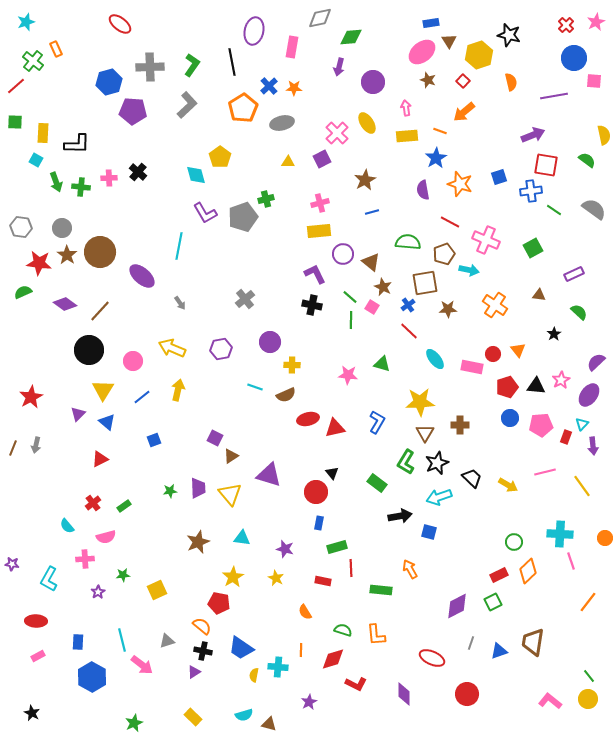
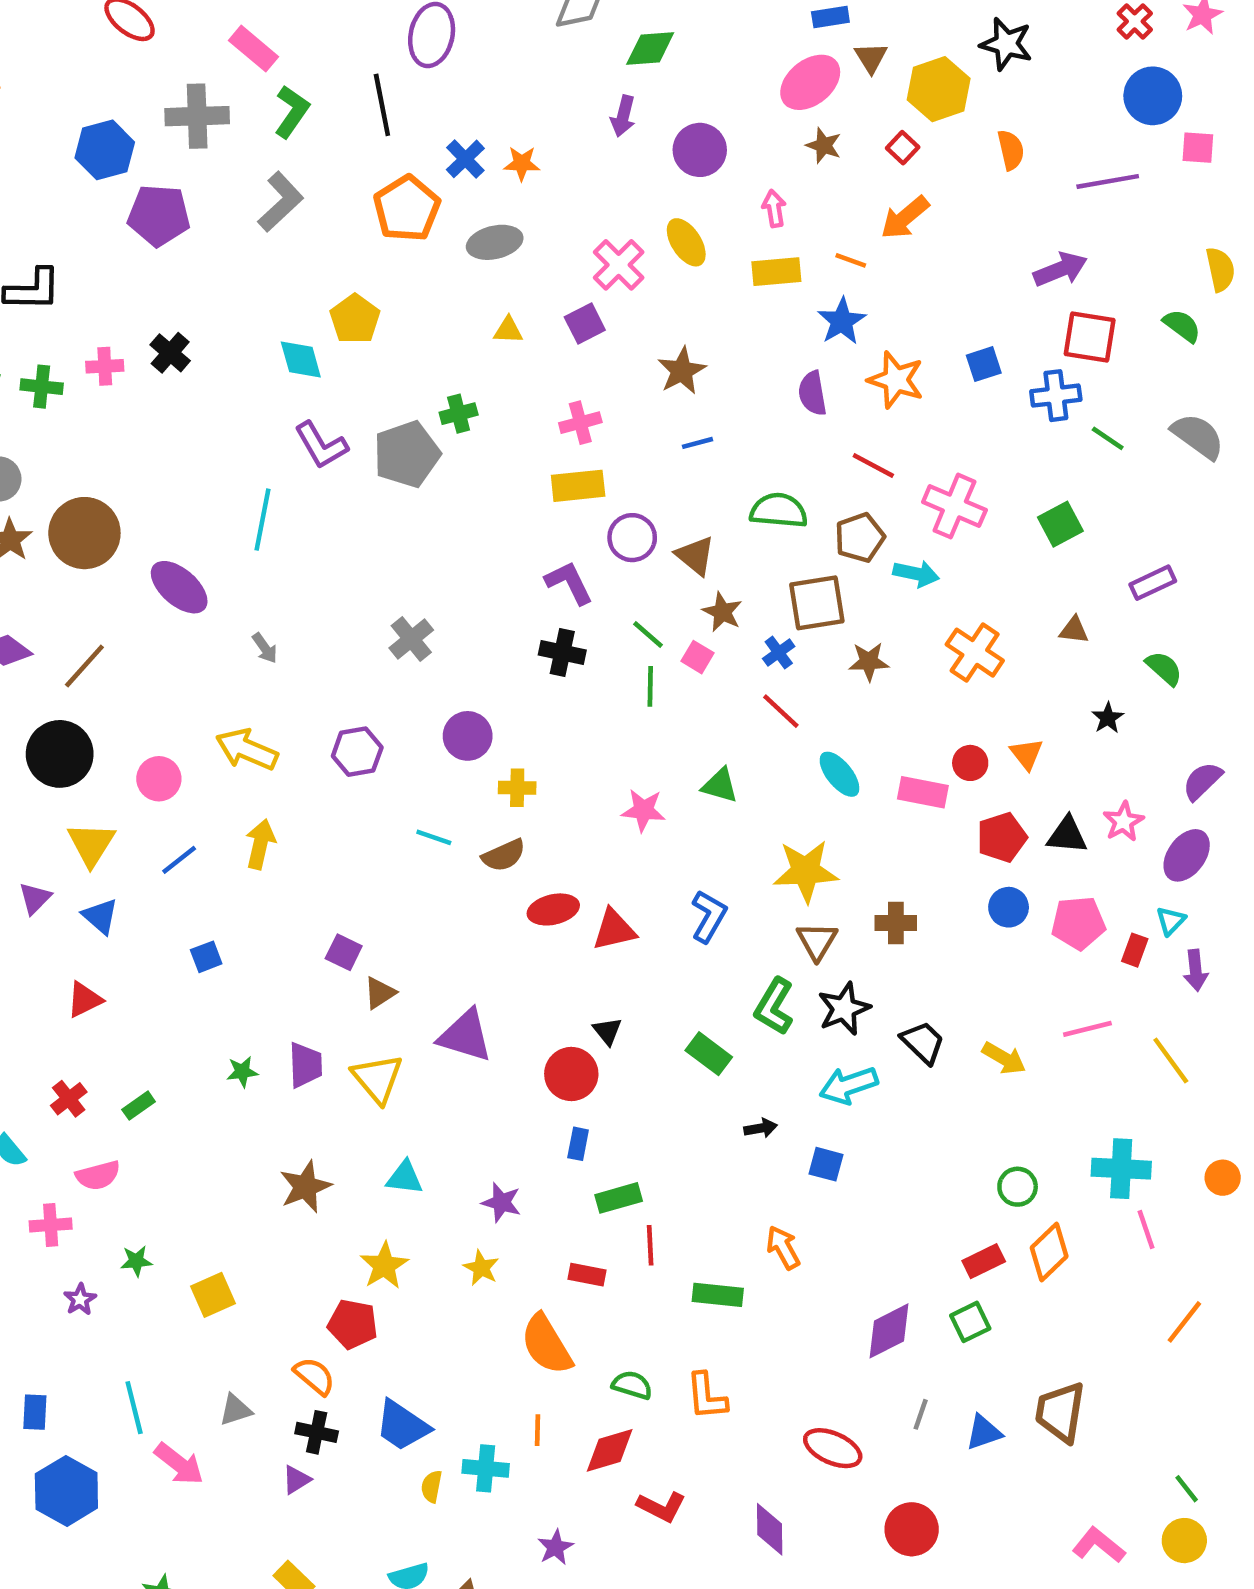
pink rectangle: (292, 47) -> (254, 49), moved, turned -60
black arrow: (400, 516) -> (761, 1128), size x0.6
orange semicircle: (305, 612) -> (546, 1344), size x1.8

